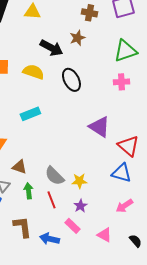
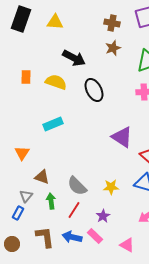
brown star: (77, 38) -> (113, 48), moved
yellow star: (79, 181) -> (111, 187), moved
red line: (51, 200) -> (74, 210), turned 54
blue arrow: (49, 239) -> (72, 237), moved

